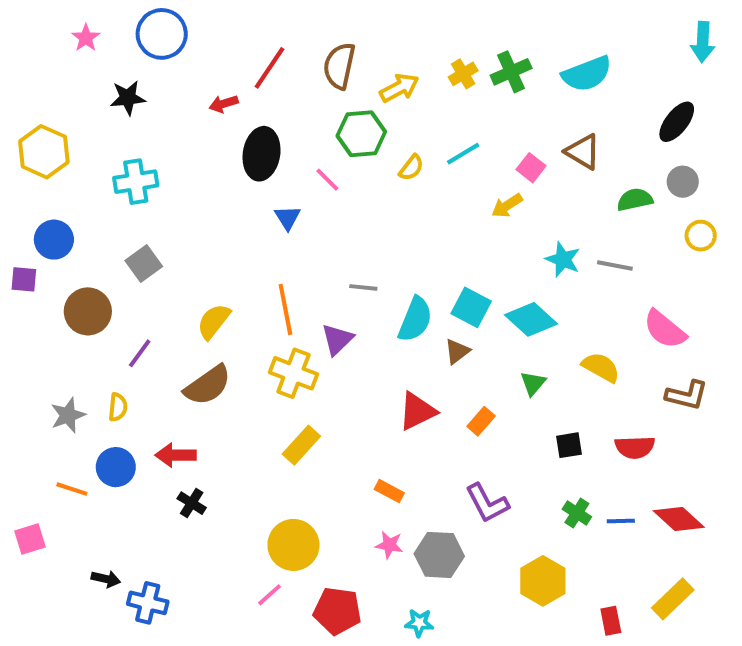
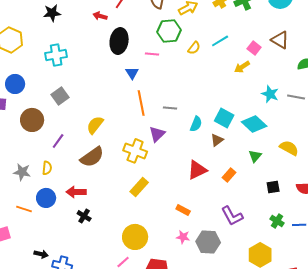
red arrow: (224, 104) -> (100, 16), turned 32
pink line: (327, 180) -> (152, 54), turned -40
orange line: (285, 309) -> (141, 103), moved
cyan semicircle: (415, 319) -> (196, 124), size x0.7
gray star: (68, 415) -> (22, 172), turned 30

